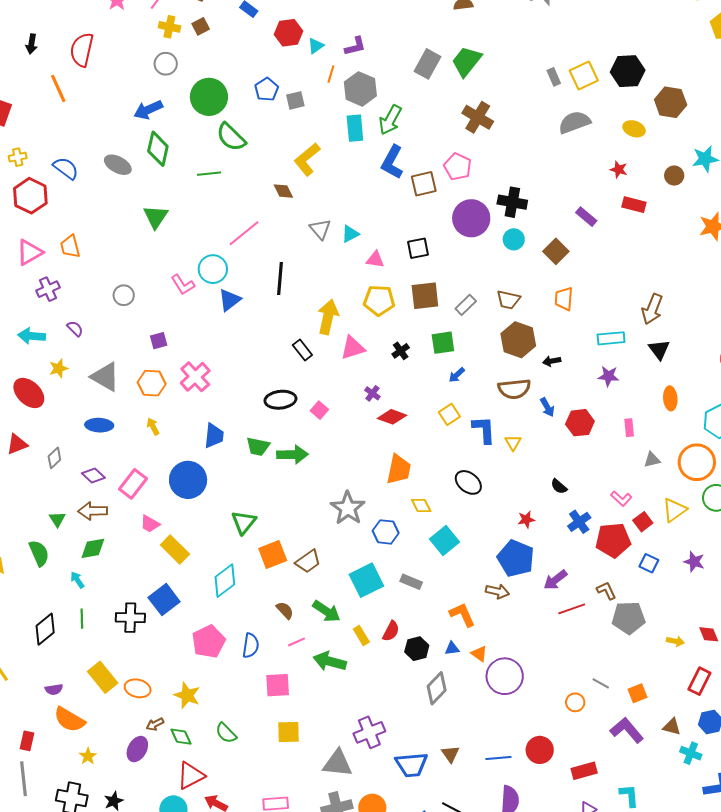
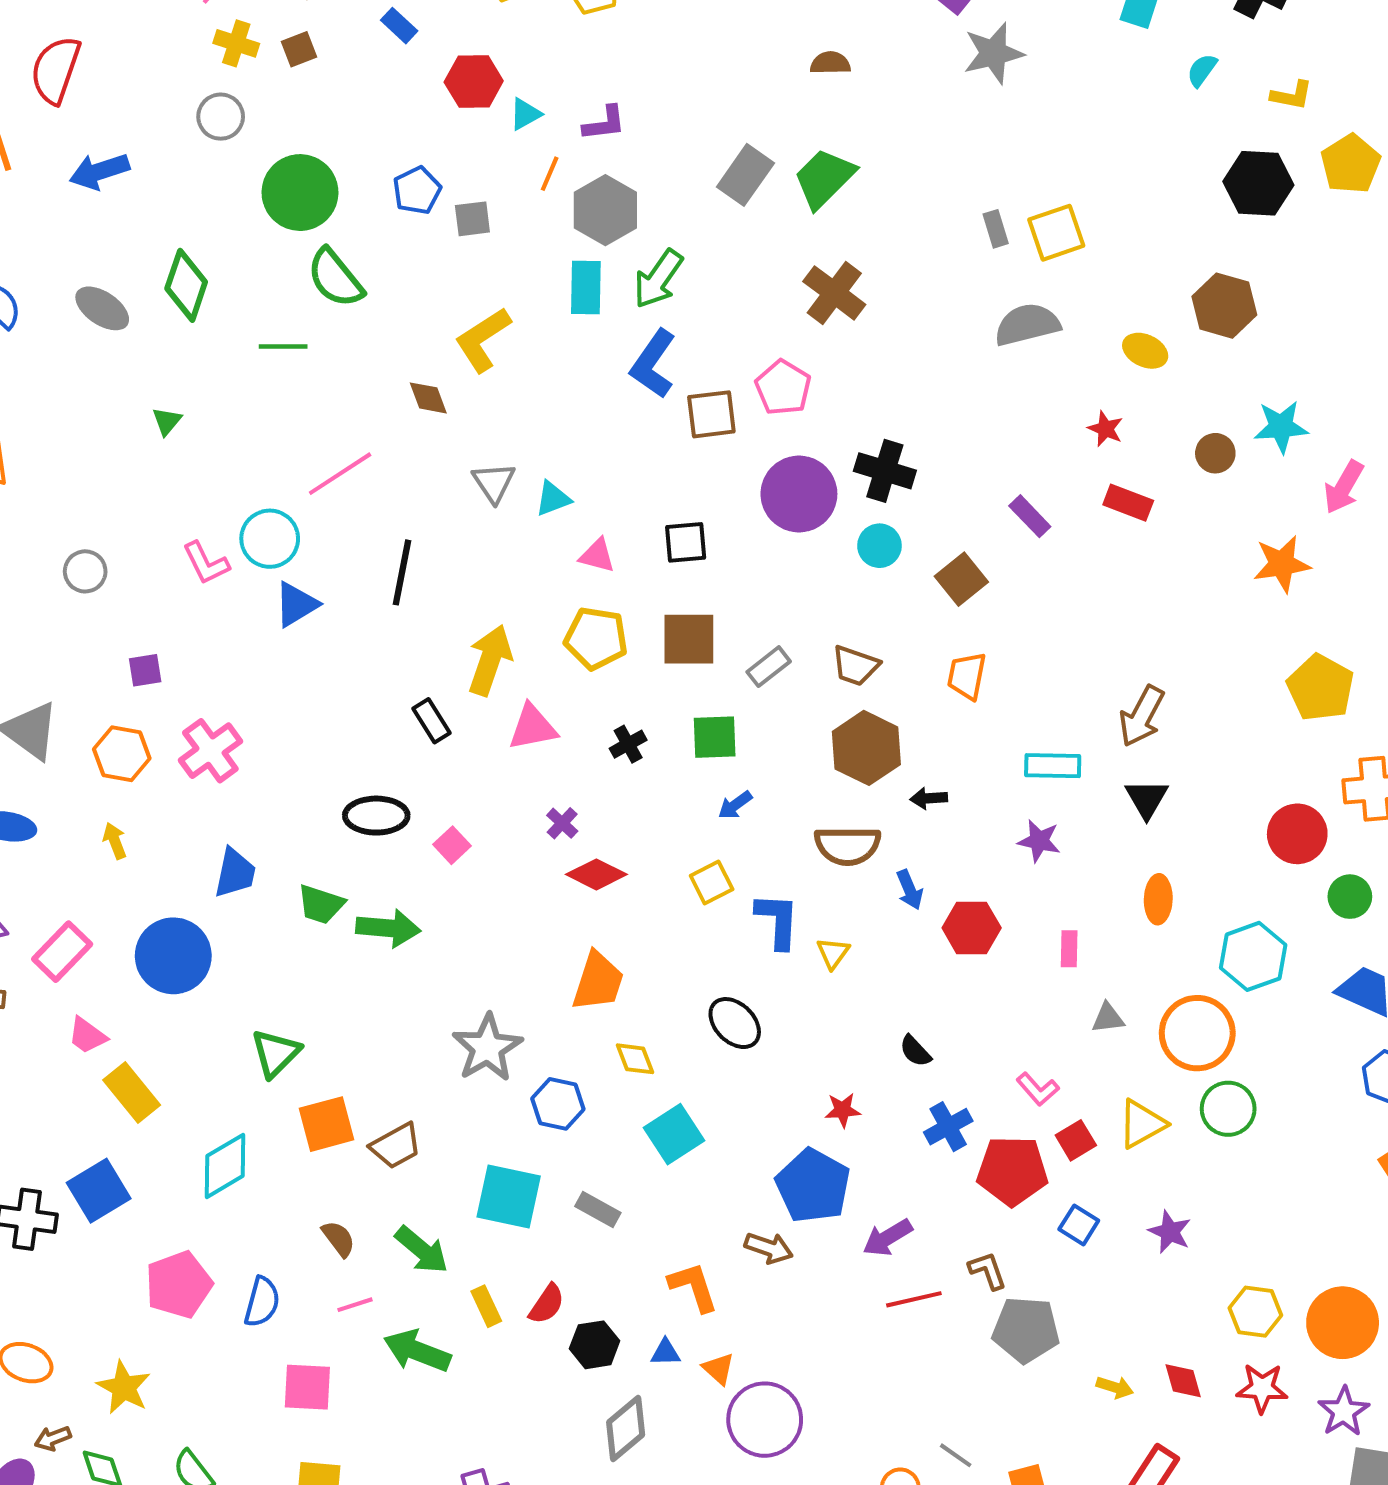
black hexagon: (628, 71) -> (1258, 183), moved
blue arrow: (148, 110) -> (99, 171), moved
green triangle: (156, 217) -> (167, 421), size x0.6
cyan square: (366, 580) -> (509, 1196), turned 32

